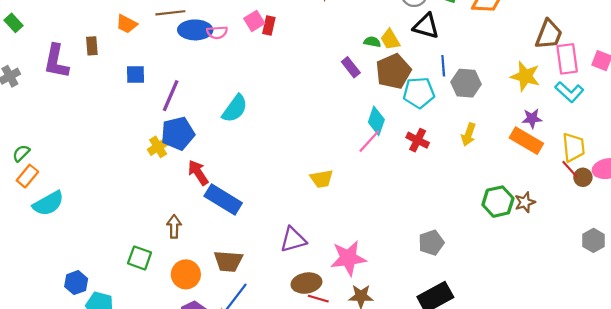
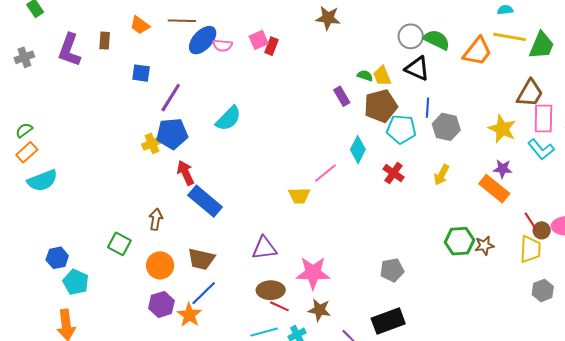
blue ellipse: (195, 30) -> (203, 40), turned -56
pink line: (369, 141) -> (326, 173), moved
yellow trapezoid: (574, 147) -> (530, 249), moved

